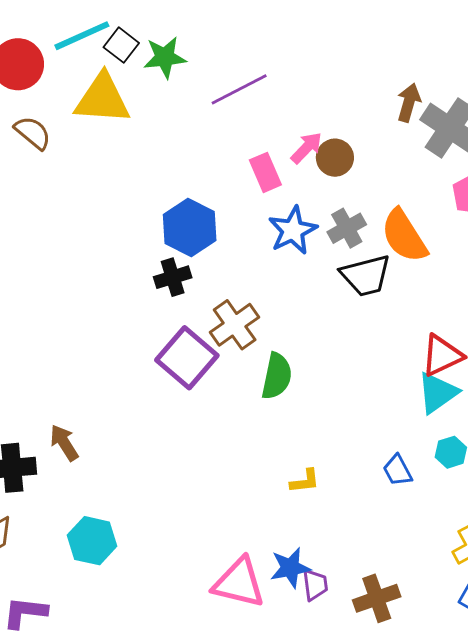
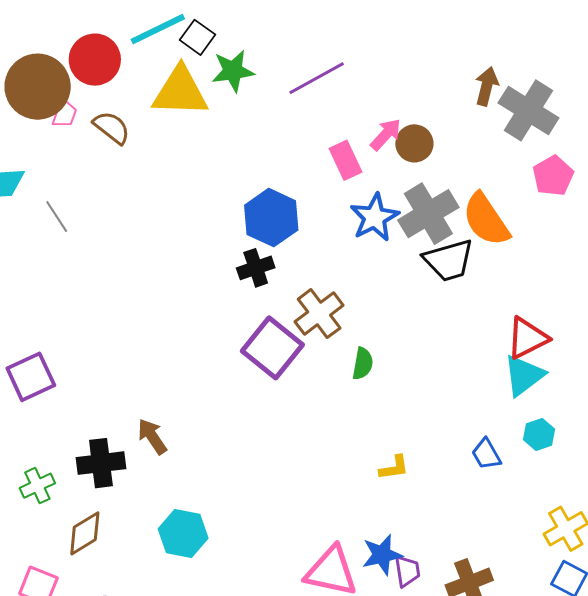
green star: (165, 57) -> (233, 71), moved
gray cross: (347, 228) -> (428, 214), size x1.5
green semicircle: (277, 376) -> (363, 364), size x0.7

